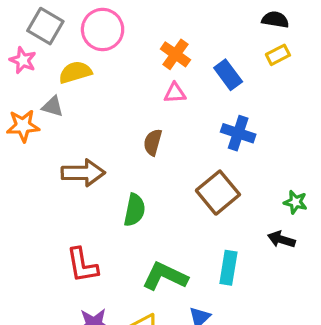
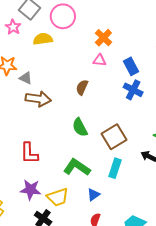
blue rectangle: (228, 75) -> (131, 66), moved
gray triangle: (53, 106) -> (26, 78), moved
brown square: (218, 193) -> (114, 137), moved
green semicircle: (134, 210) -> (80, 127), moved, turned 132

